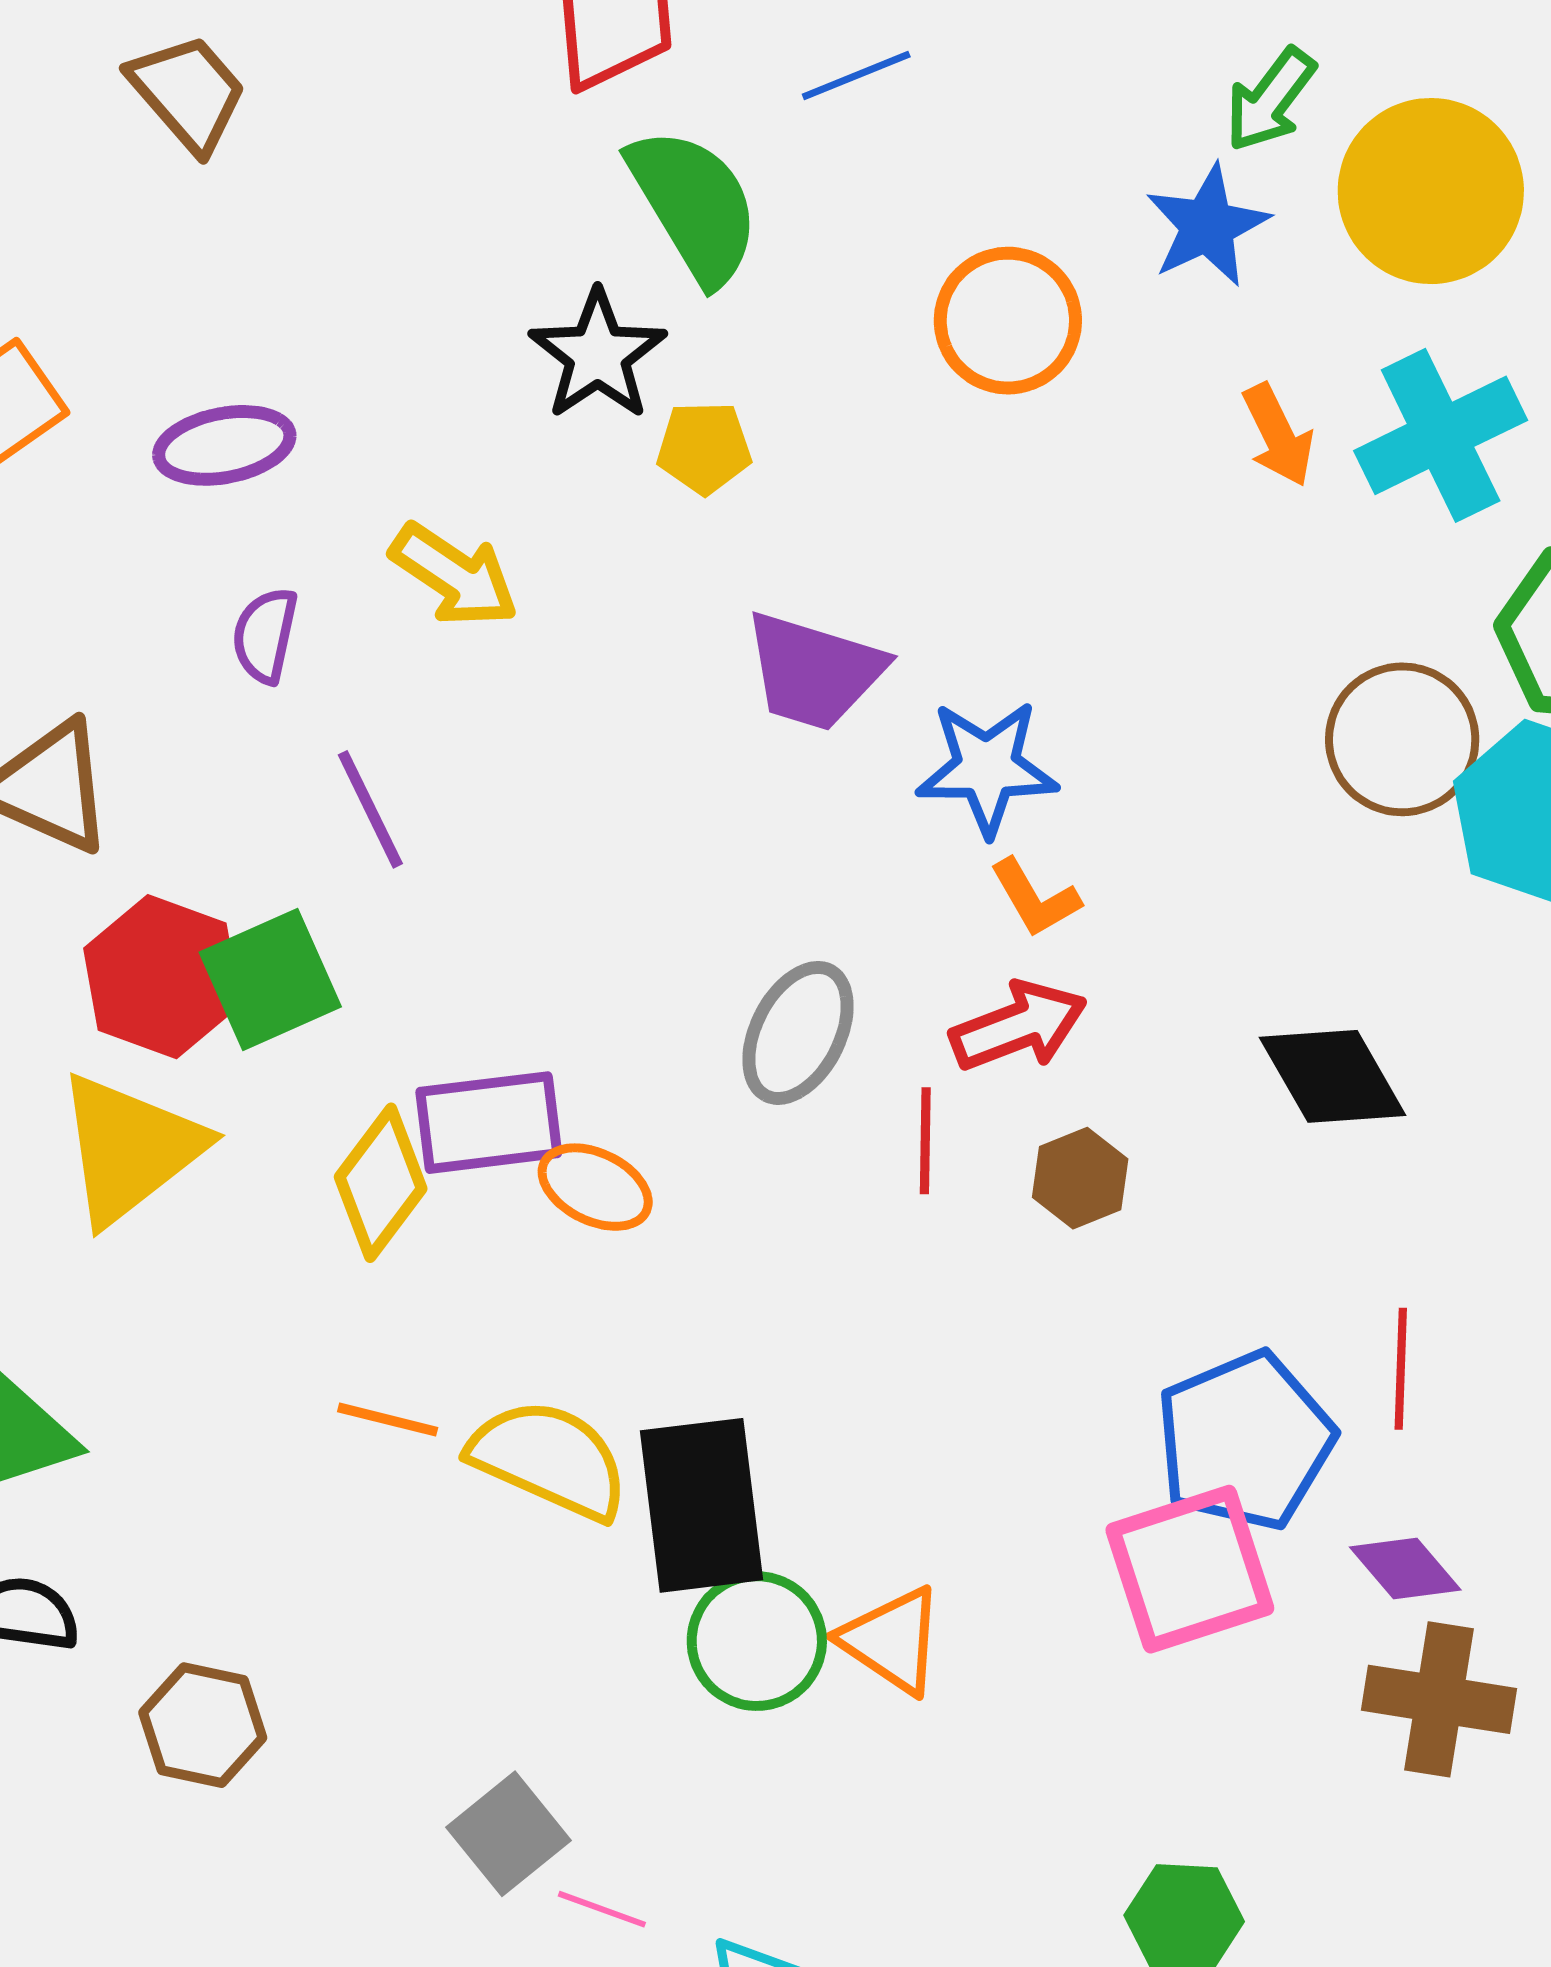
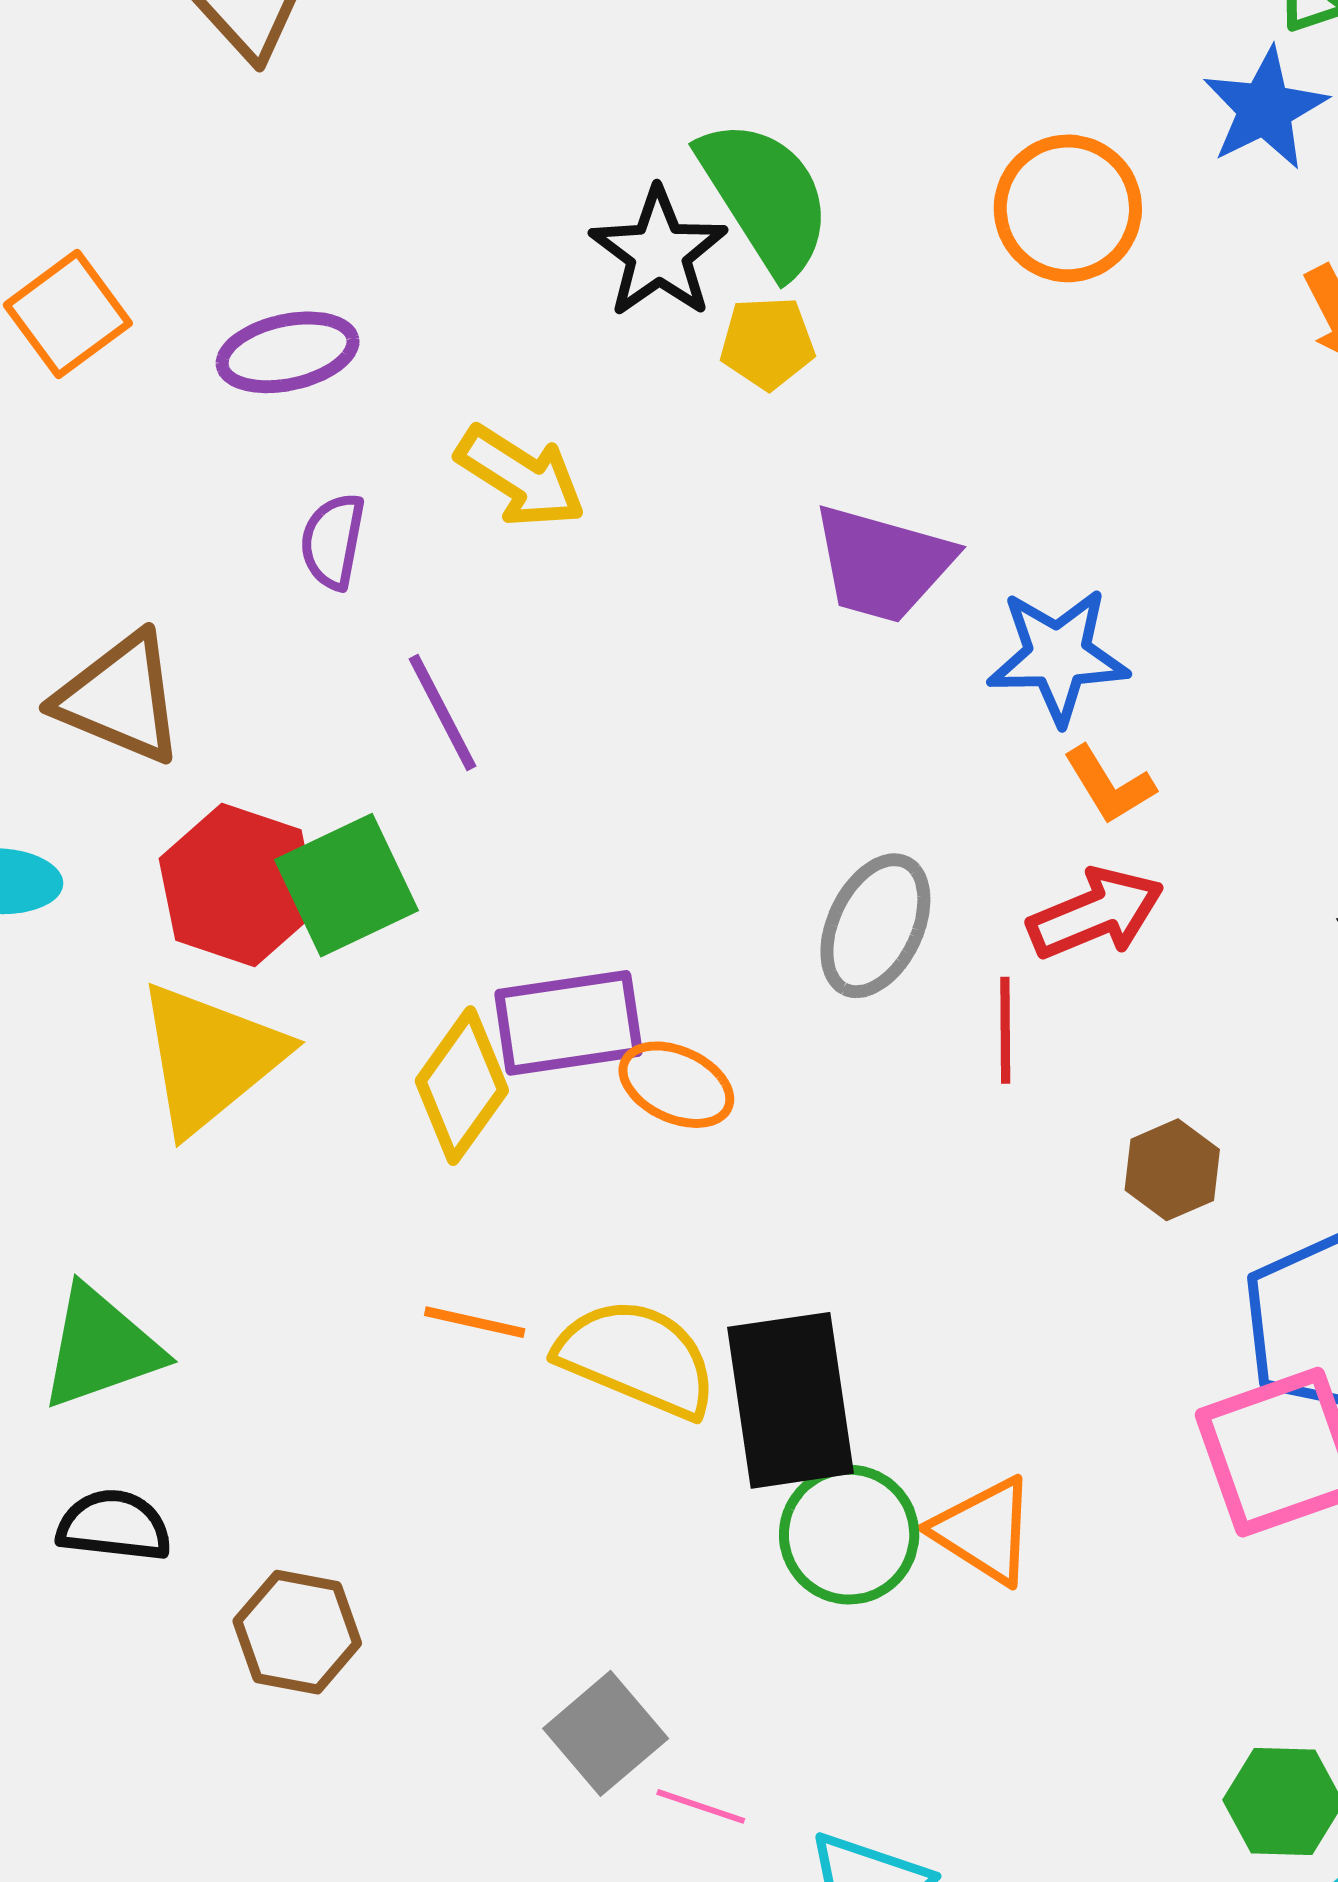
green semicircle: (694, 205) -> (765, 197), moved
brown hexagon: (1080, 1178) -> (1172, 1170), moved

